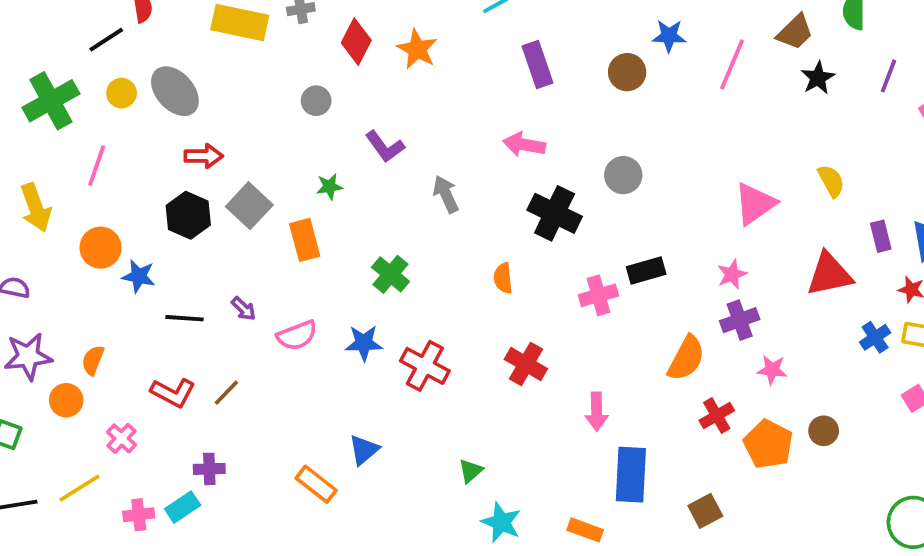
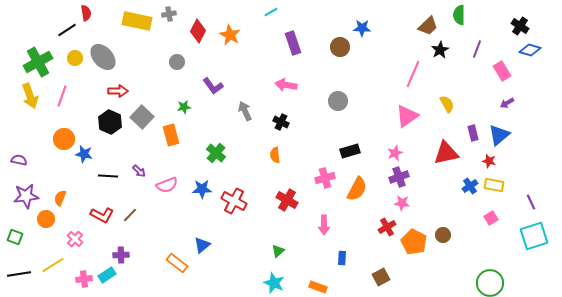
pink line: (732, 64) -> (413, 74), moved
yellow arrow: (36, 208) -> (30, 96), moved
black cross: (555, 213) -> (281, 122), moved, size x0.6
pink cross: (598, 295) -> (325, 178), moved
orange semicircle: (686, 358) -> (357, 189), moved
pink star: (772, 370) -> (402, 203), moved
green triangle: (471, 471) -> (278, 251), moved
blue rectangle: (631, 475) -> (342, 258), size x0.5

